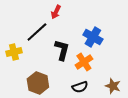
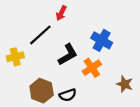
black L-shape: (62, 50) -> (68, 55), turned 45
brown star: (113, 86) -> (125, 84), moved
black semicircle: (80, 87) -> (68, 95), moved

